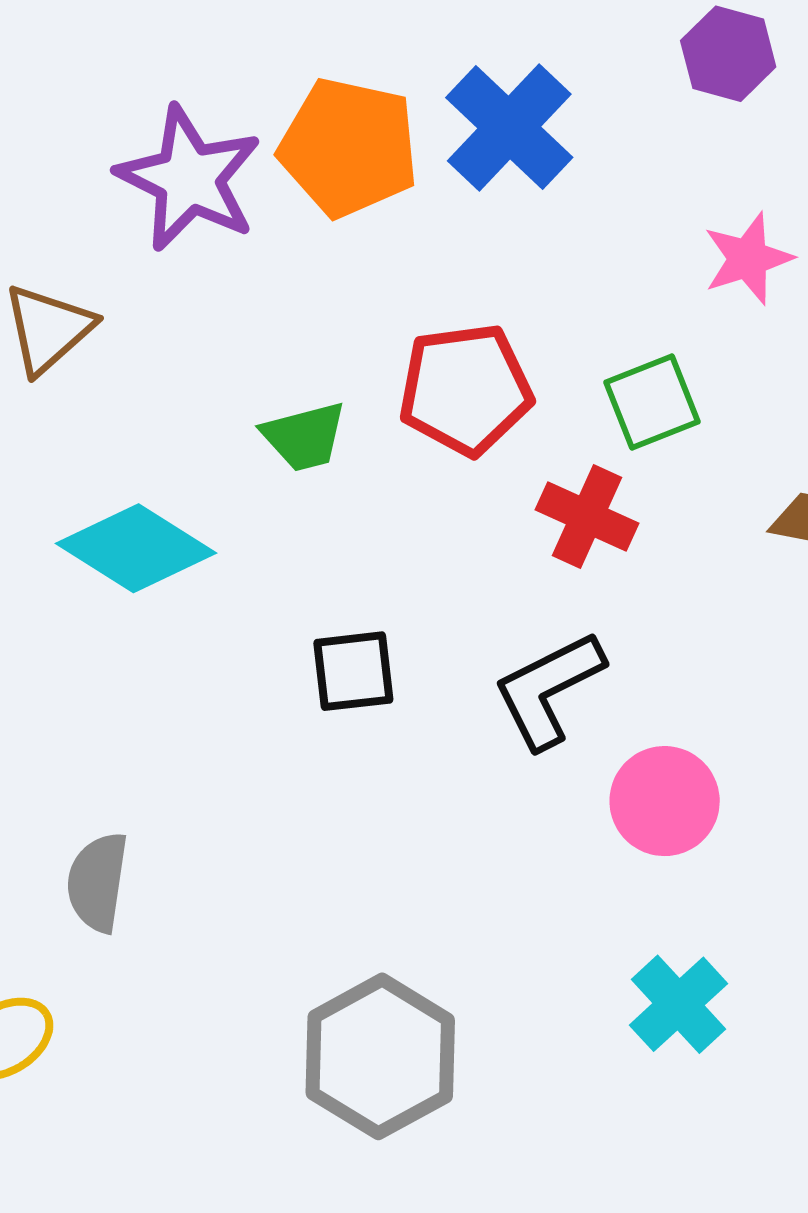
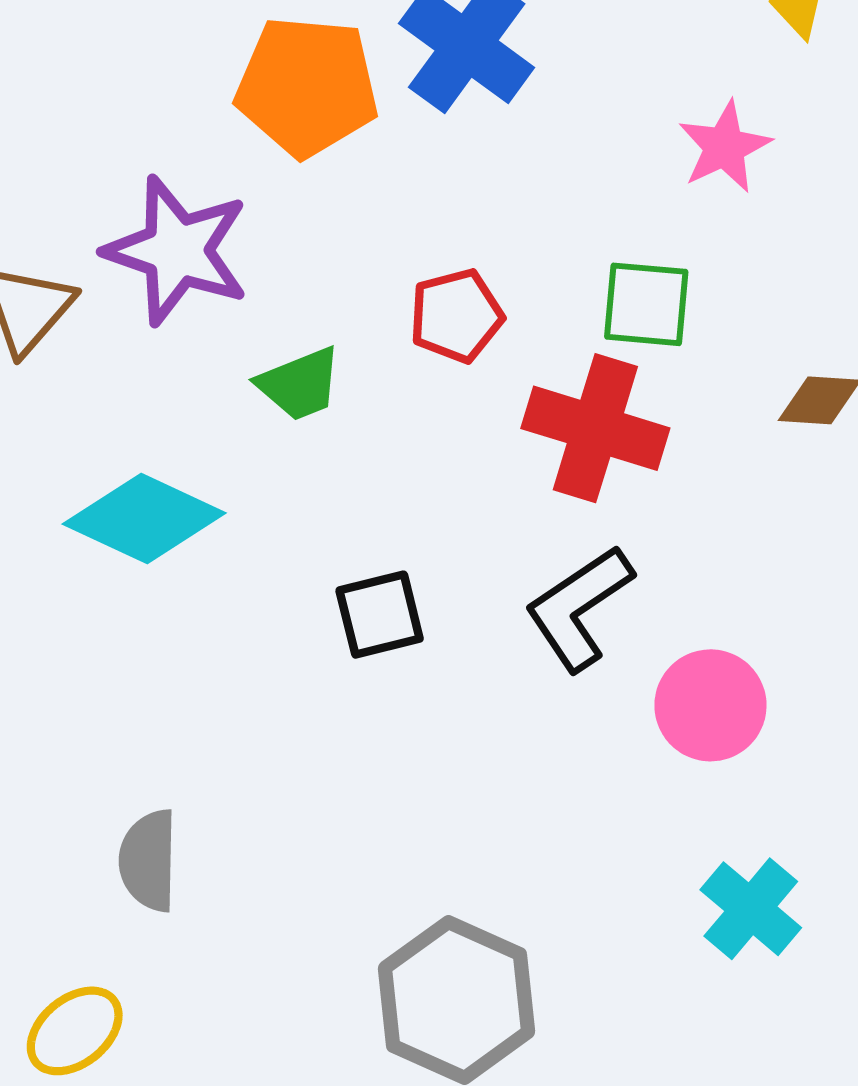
purple star: (189, 179) -> (177, 251), moved
red pentagon: (465, 389) -> (456, 316), size x0.7
green square: (652, 402) -> (646, 304), turned 34
red cross: (587, 516) -> (595, 428), size x1.4

